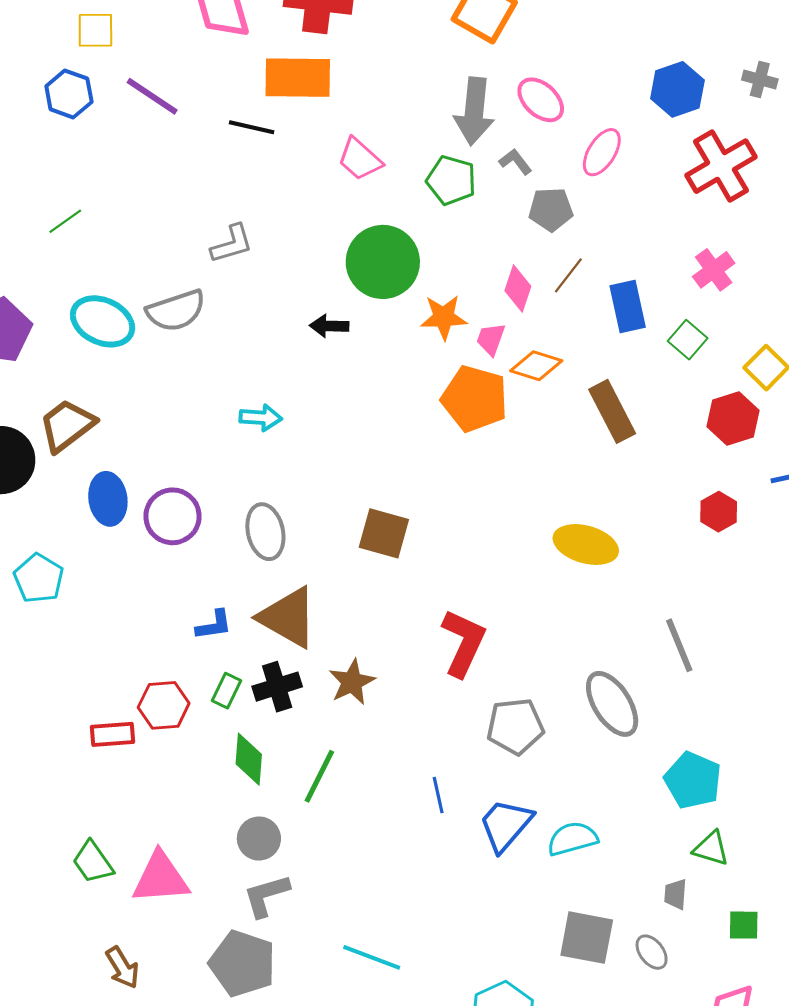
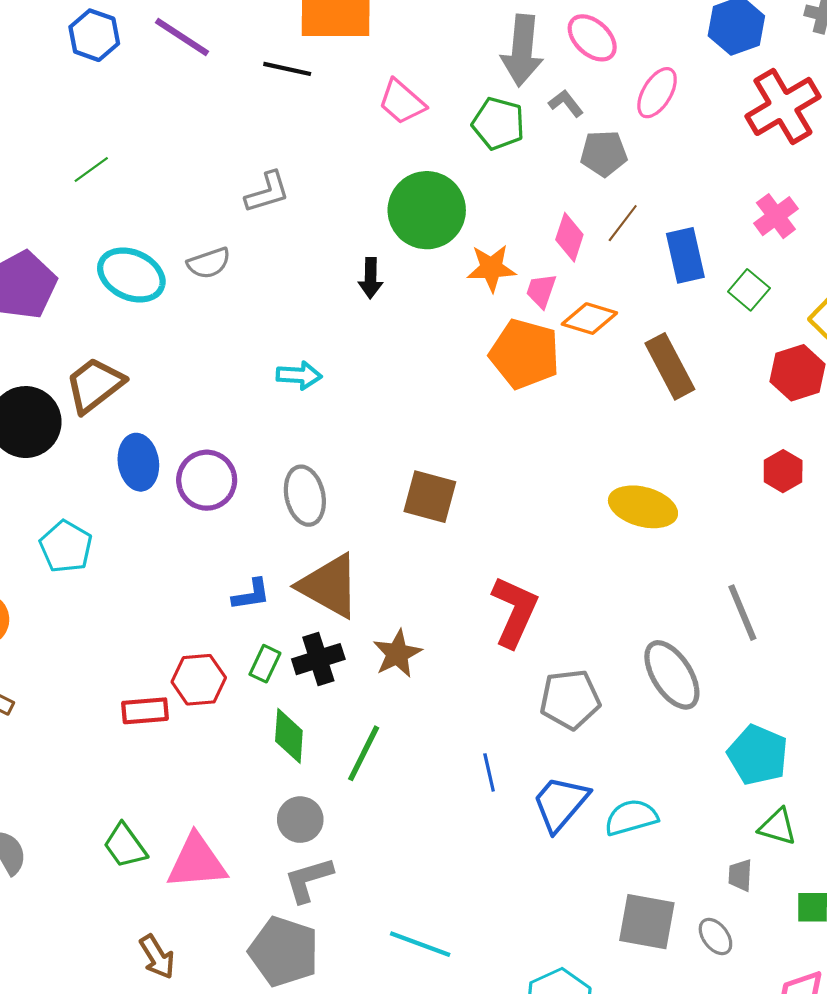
gray semicircle: (176, 311) -> (209, 263), size x0.7
black arrow: (329, 326) -> (371, 278), turned -90

